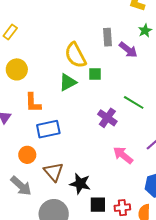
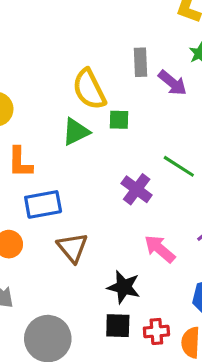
brown triangle: (54, 172) -> (72, 248), moved
black star: (80, 184) -> (124, 287), moved

